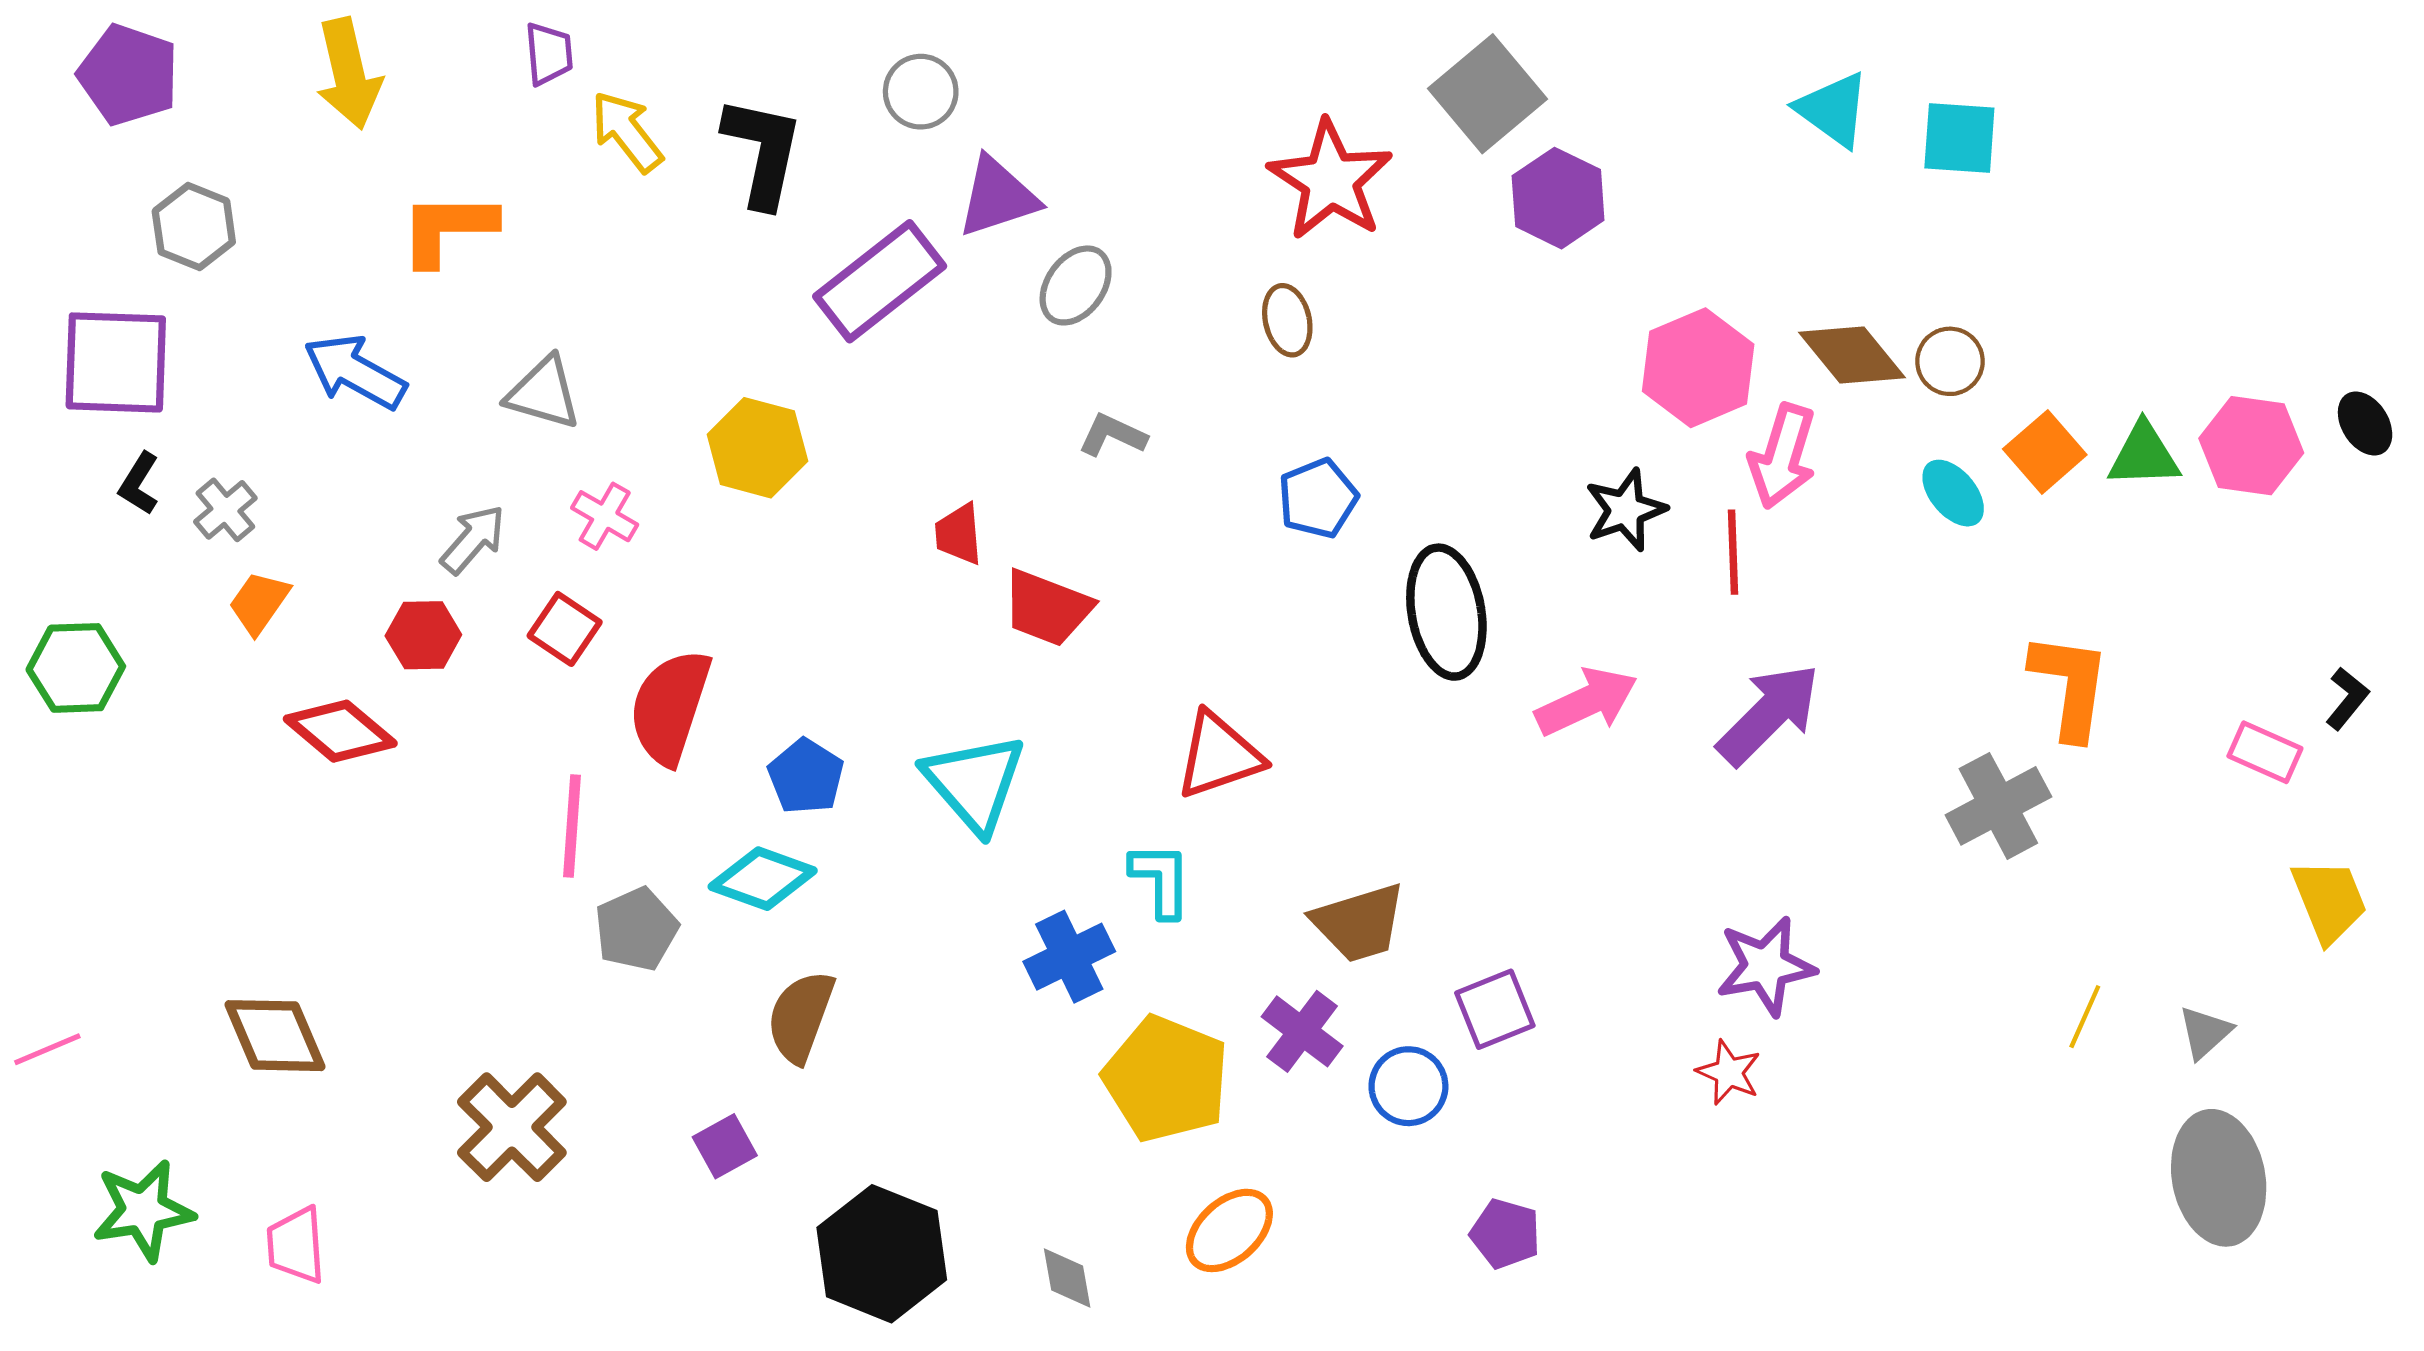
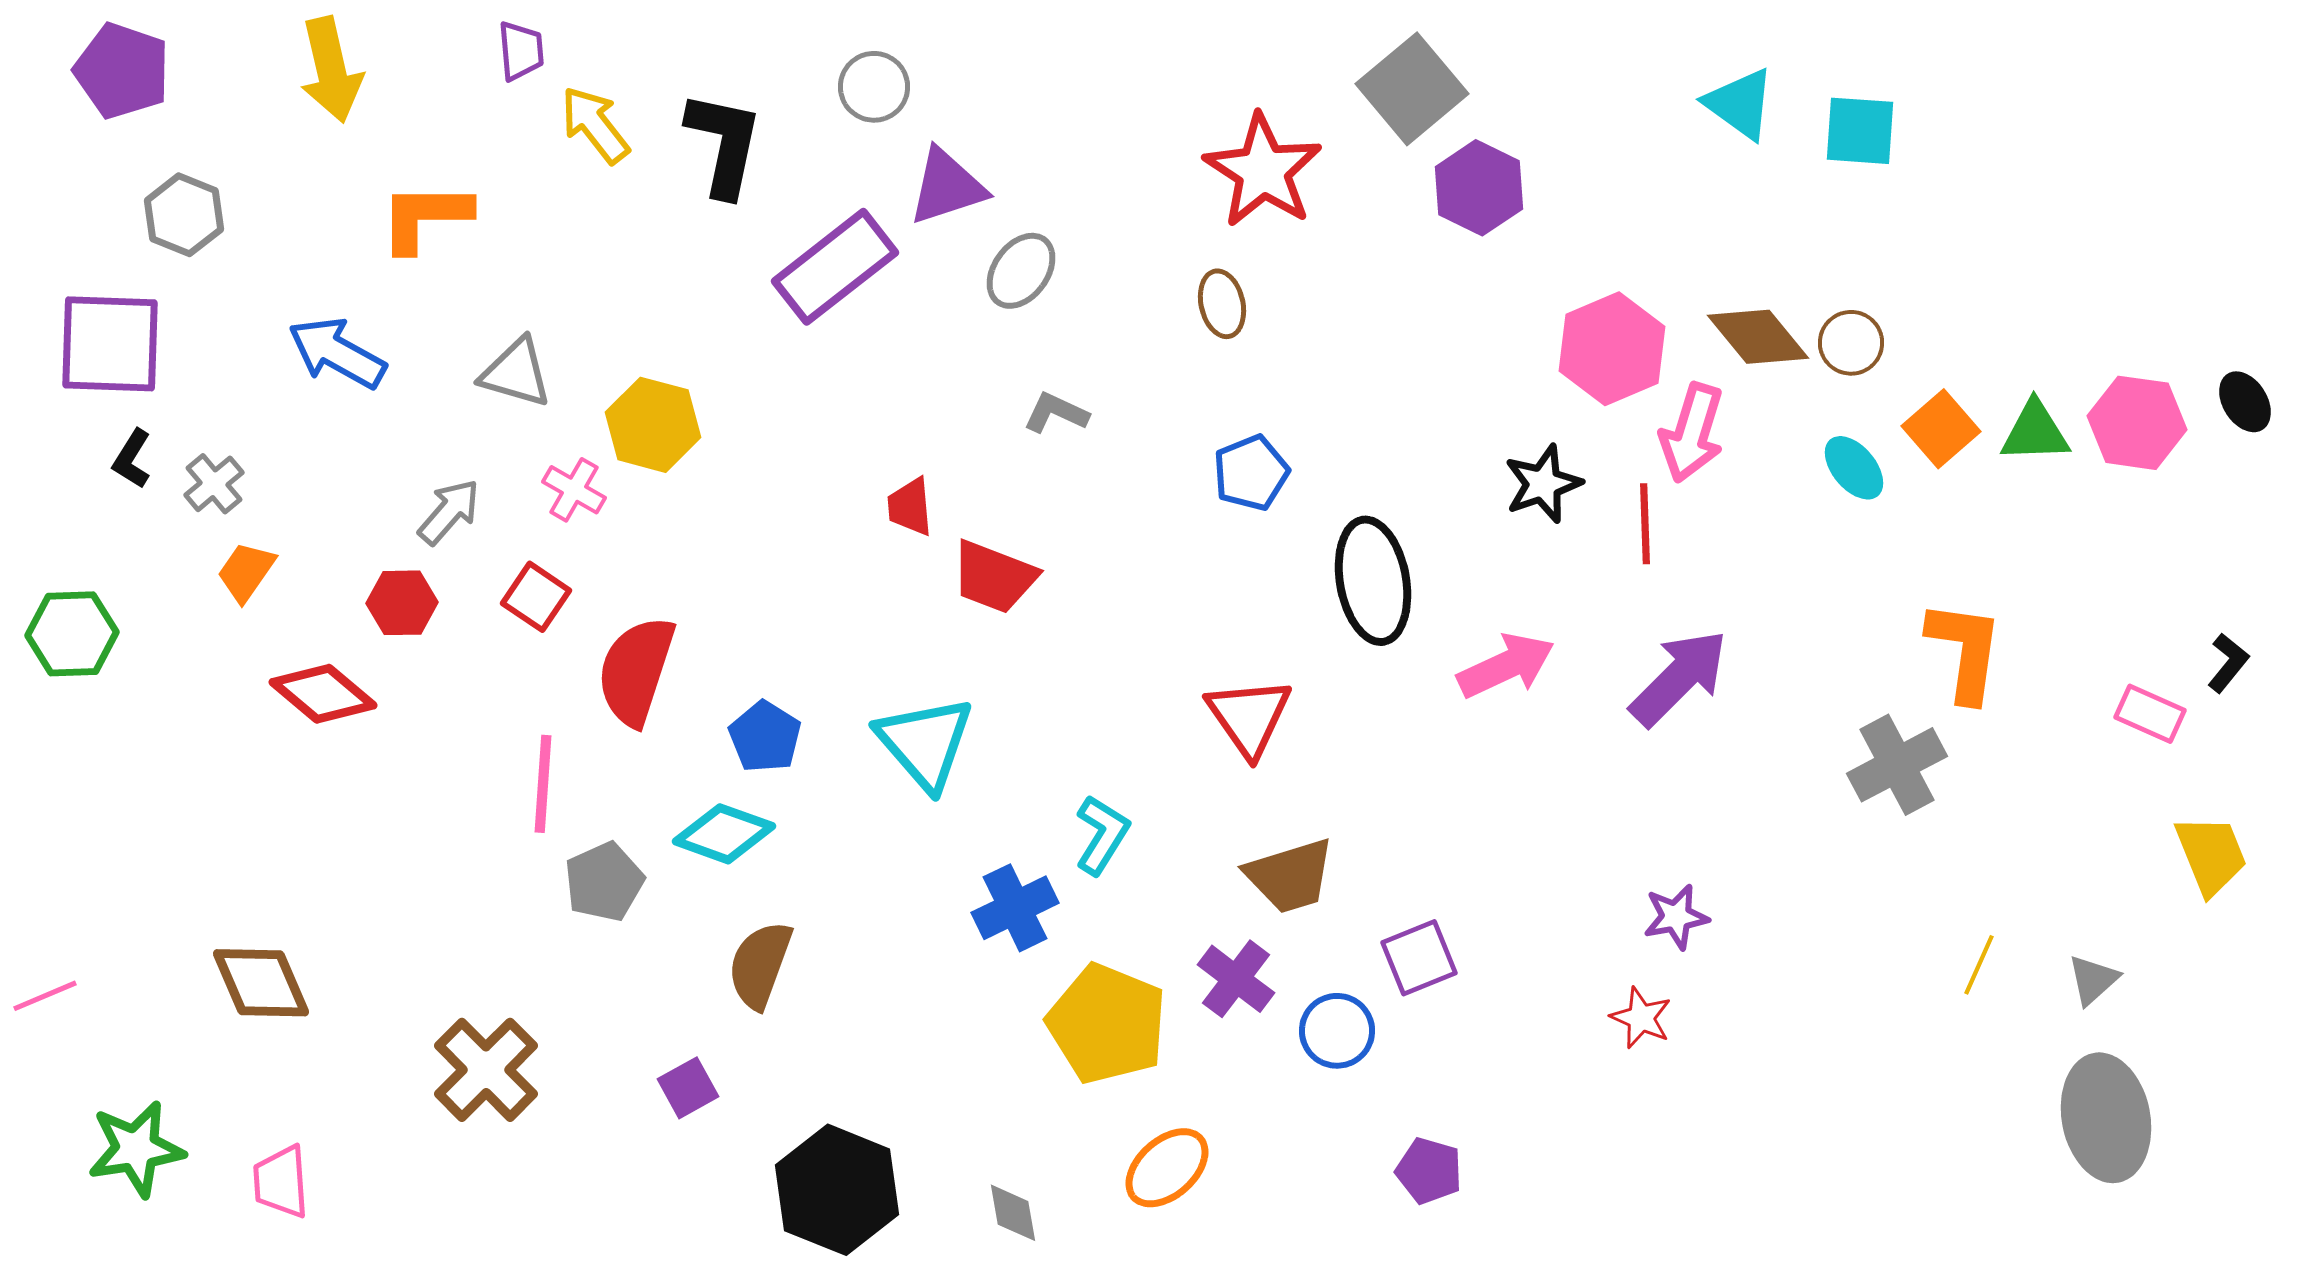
yellow hexagon: (757, 448) -> (653, 425), moved
red triangle: (1219, 755) -> (1249, 717), moved, turned -46
cyan L-shape: (1161, 880) -> (1102, 835), turned 32
purple star: (1766, 966) -> (1676, 917), size x0.7

